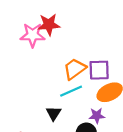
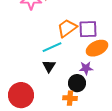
cyan line: (71, 91) -> (52, 47), moved

